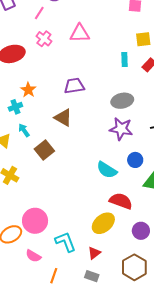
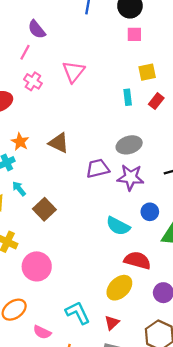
pink triangle: (80, 33) -> (73, 72), turned -45
purple trapezoid: (74, 86) -> (98, 168), moved
brown triangle: (63, 118) -> (59, 143), moved
pink circle: (35, 221) -> (37, 266), moved

